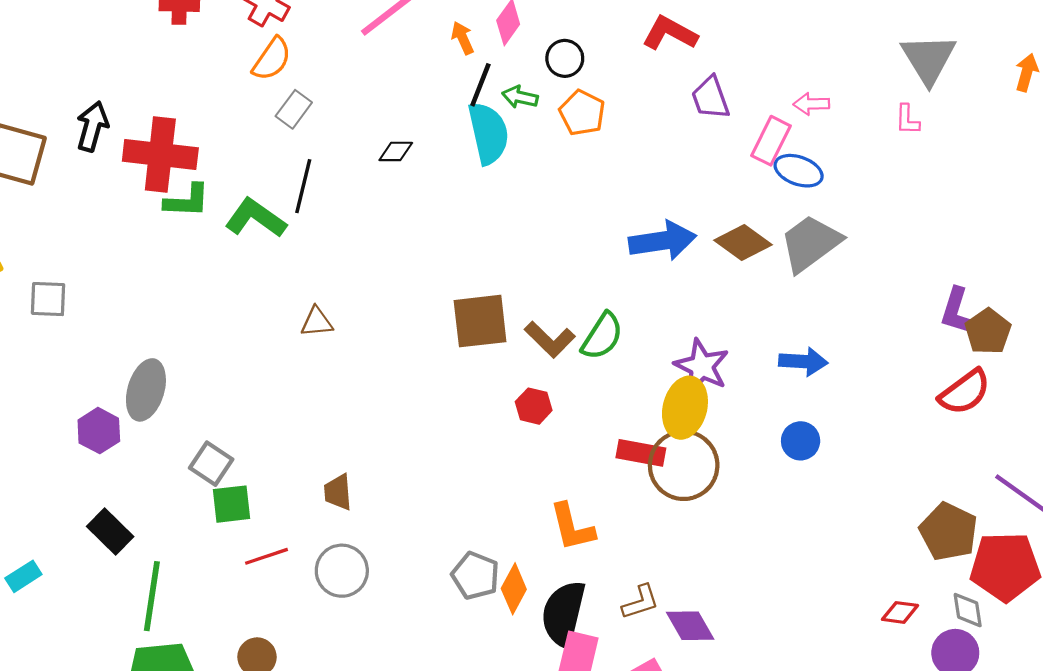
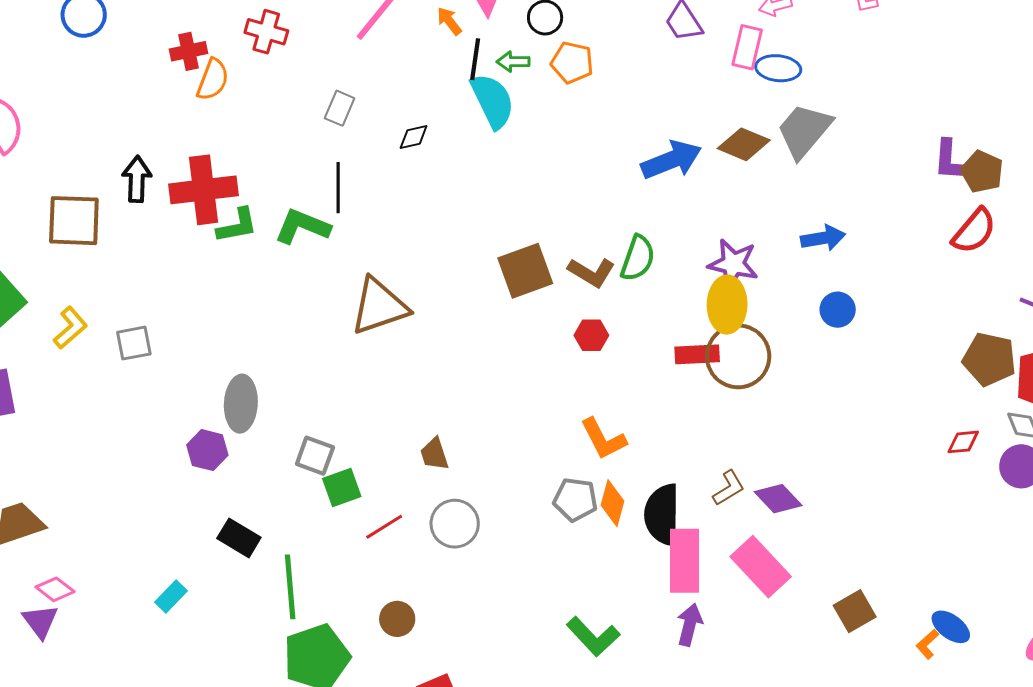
orange semicircle: (272, 59) -> (213, 80), moved
gray rectangle: (294, 109) -> (340, 108), moved
brown triangle: (317, 322) -> (379, 306), size x2.0
orange L-shape: (572, 527) -> (603, 439), moved

